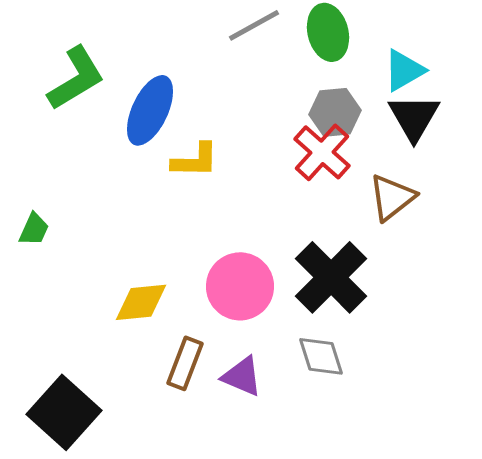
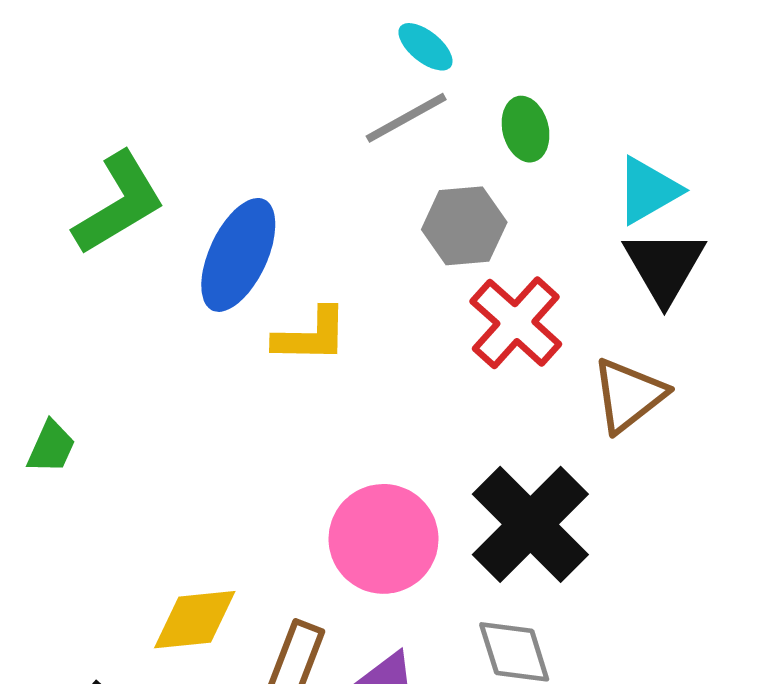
green ellipse: (328, 32) -> (526, 129), size x0.7
gray hexagon: (335, 112) -> (464, 226), moved
yellow diamond: (141, 302) -> (195, 620), moved

